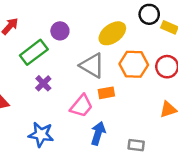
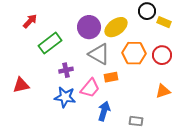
purple circle: (60, 31) -> (89, 27), moved, size x1.5
purple cross: (43, 83) -> (66, 70), moved, turned 32
blue star: (41, 134) -> (65, 97), moved

